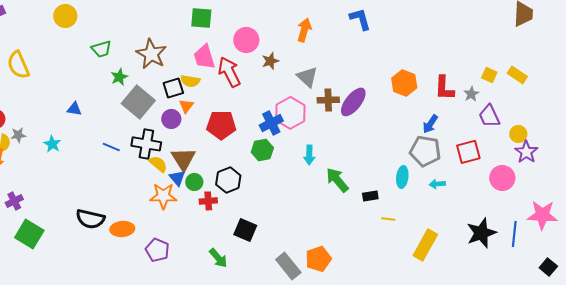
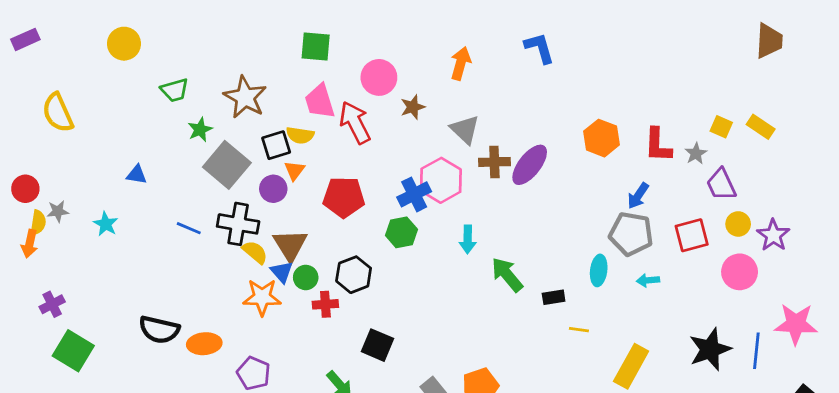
yellow circle: (518, 134) -> (738, 224), moved

